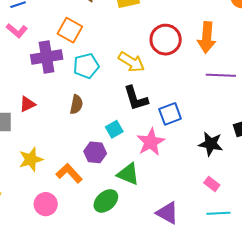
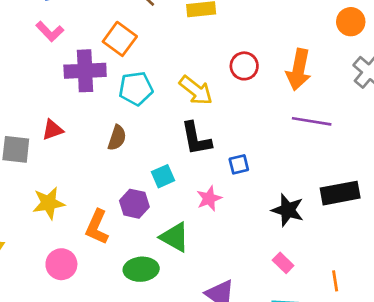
red circle: (166, 40) -> (244, 66), size x0.7
blue square: (170, 114) -> (239, 164), size x0.7
pink star: (151, 142) -> (209, 198), size x0.7
orange L-shape: (69, 173) -> (97, 227), turned -120
green ellipse: (106, 201) -> (141, 269), turned 30

